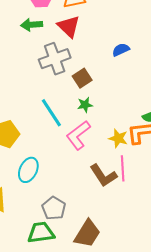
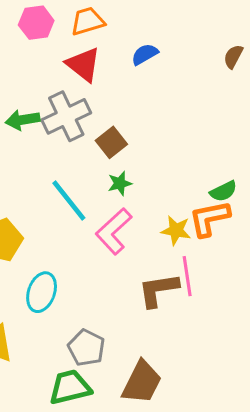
green arrow: (32, 25) -> (22, 120), moved
blue semicircle: (121, 50) -> (145, 54), moved
brown L-shape: (103, 175) -> (158, 290), turned 120

